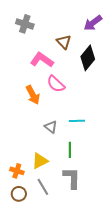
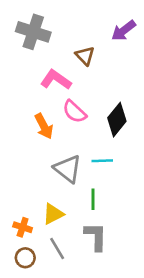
gray cross: (25, 24) -> (33, 32), size x1.4
black diamond: (88, 58) -> (117, 120), moved
gray triangle: (51, 127) -> (68, 169), size x1.6

